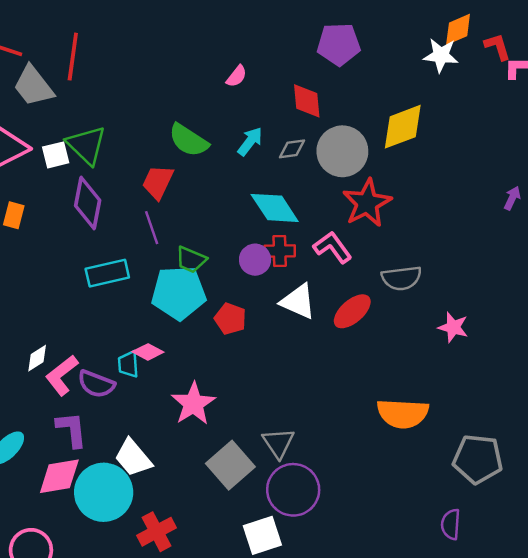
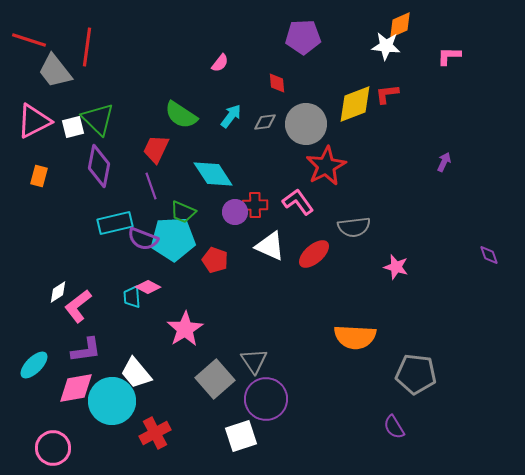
red L-shape: (497, 47) -> (387, 94), moved, turned -80
red diamond: (307, 101) -> (277, 83), size x0.7
cyan diamond: (275, 208) -> (213, 174), moved
purple semicircle: (96, 384) -> (143, 239), moved
purple L-shape: (72, 429) -> (86, 350), turned 88
purple semicircle: (451, 524) -> (394, 427), turned -35

